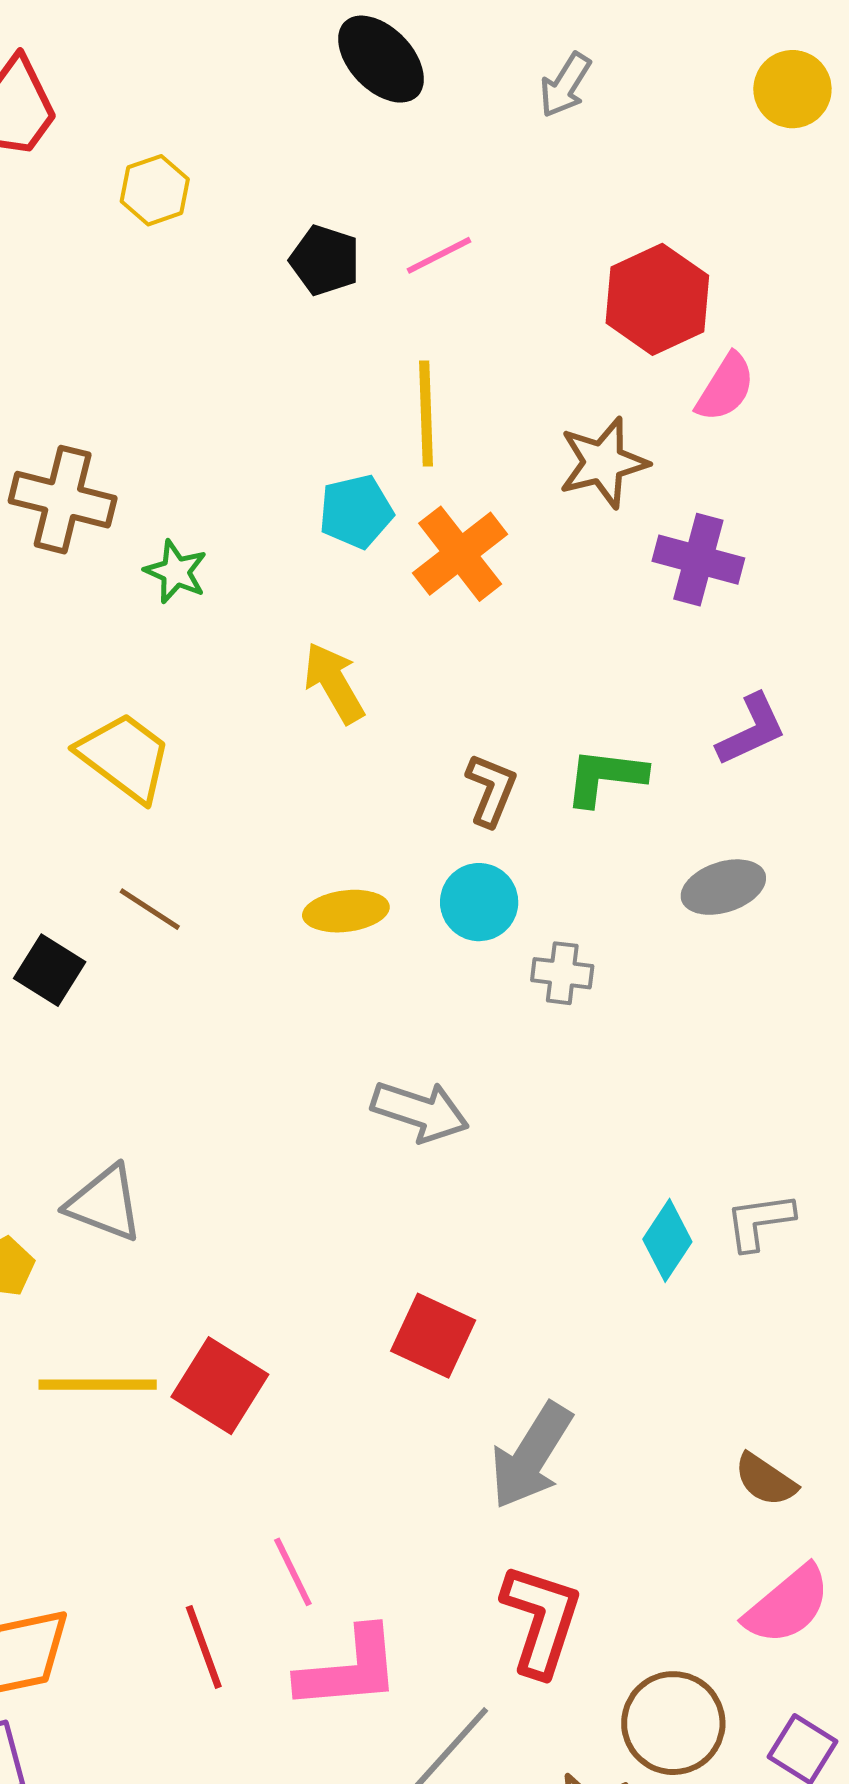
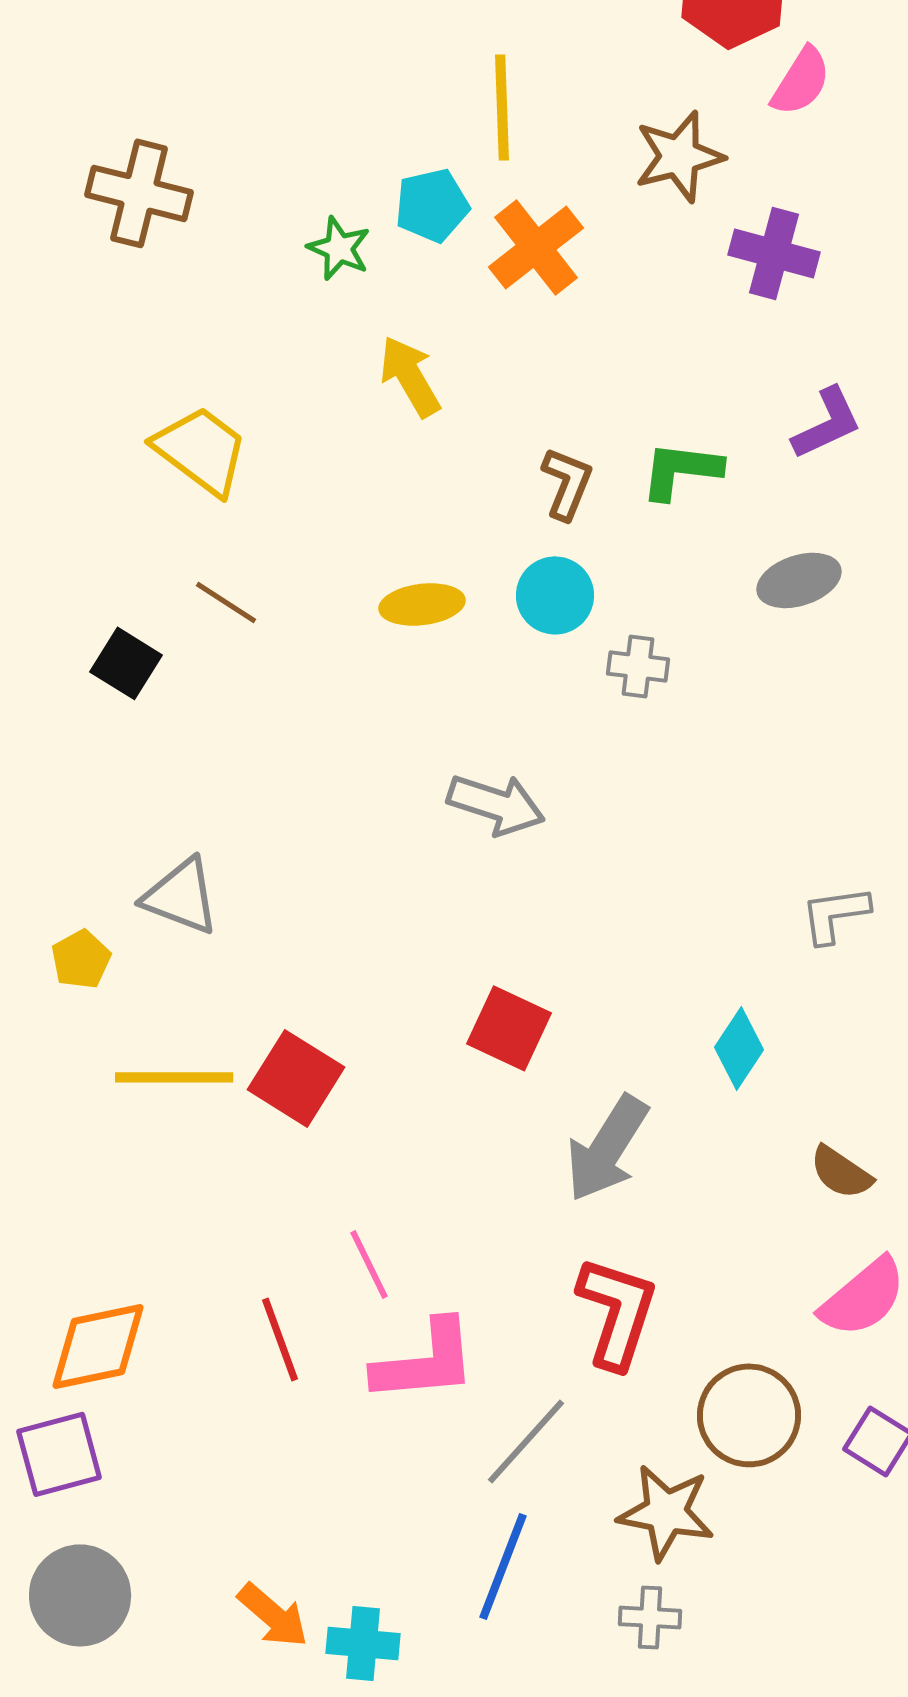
green star: (176, 572) -> (339, 248), moved
cyan diamond: (667, 1240) -> (739, 1048), moved

